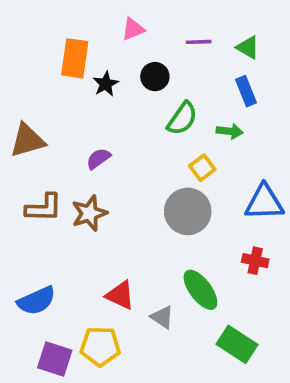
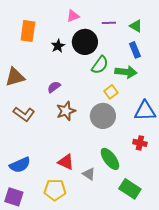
orange rectangle: (75, 58) -> (28, 31), moved
black circle: (155, 77) -> (85, 42), size x1.6
green arrow: (230, 131) -> (126, 72), size x1.5
brown L-shape: (44, 208) -> (24, 114), turned 35
brown star: (89, 213) -> (66, 111), moved
purple square: (55, 359) -> (14, 197), moved

